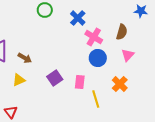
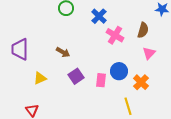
brown arrow: (25, 58) -> (63, 52), moved
blue circle: (98, 58) -> (119, 71), moved
yellow line: (96, 99) -> (128, 106), moved

